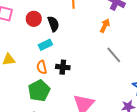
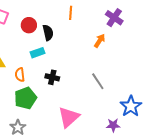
gray line: (114, 55) -> (98, 81), moved
orange semicircle: (42, 67) -> (20, 75), moved

